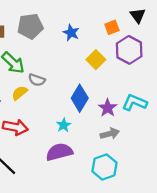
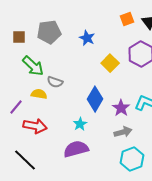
orange square: (112, 27) -> (127, 19), moved
yellow semicircle: (20, 93) -> (39, 94), turned 49
cyan hexagon: (104, 167) -> (132, 159), moved

